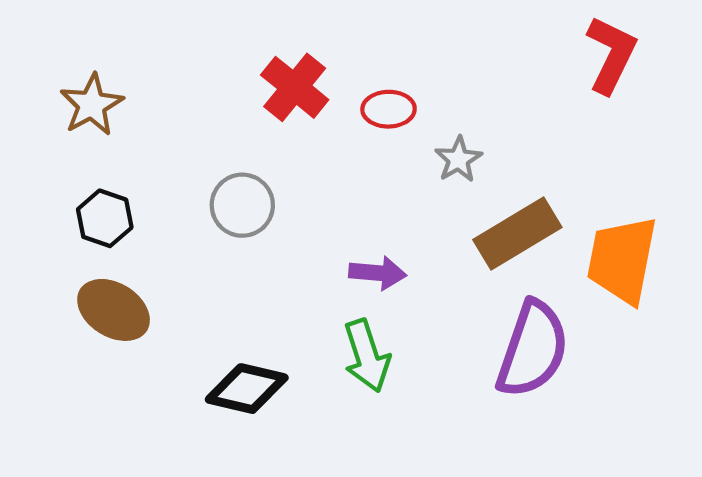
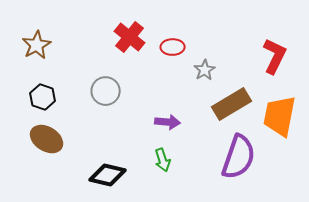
red L-shape: (611, 55) -> (275, 56), moved
green arrow: (367, 356) -> (163, 160), size x0.7

